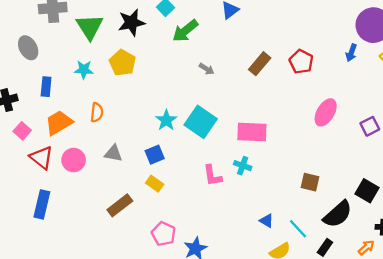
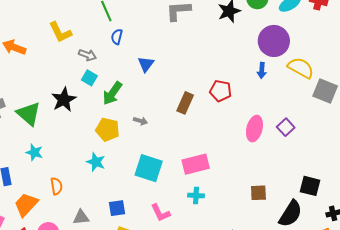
yellow pentagon: (122, 63) -> (108, 130), moved
cyan star: (84, 70) -> (34, 152), turned 30
cyan star: (166, 120) -> (96, 162), moved
purple square: (370, 126) -> (286, 127), moved
blue square: (155, 155) -> (117, 208), turned 30
pink L-shape: (212, 176) -> (160, 213), moved

